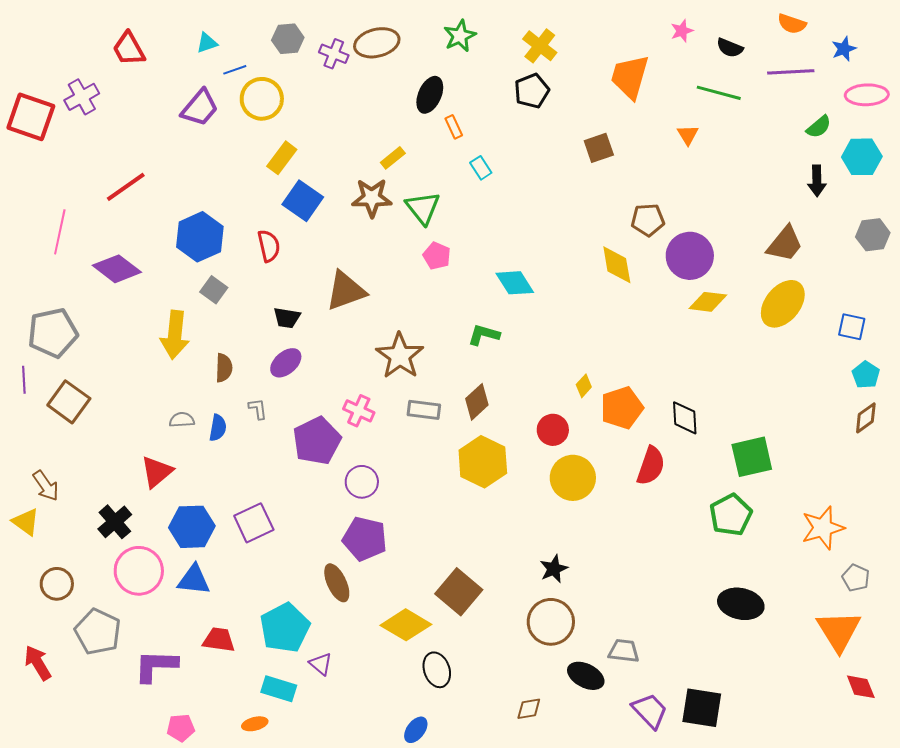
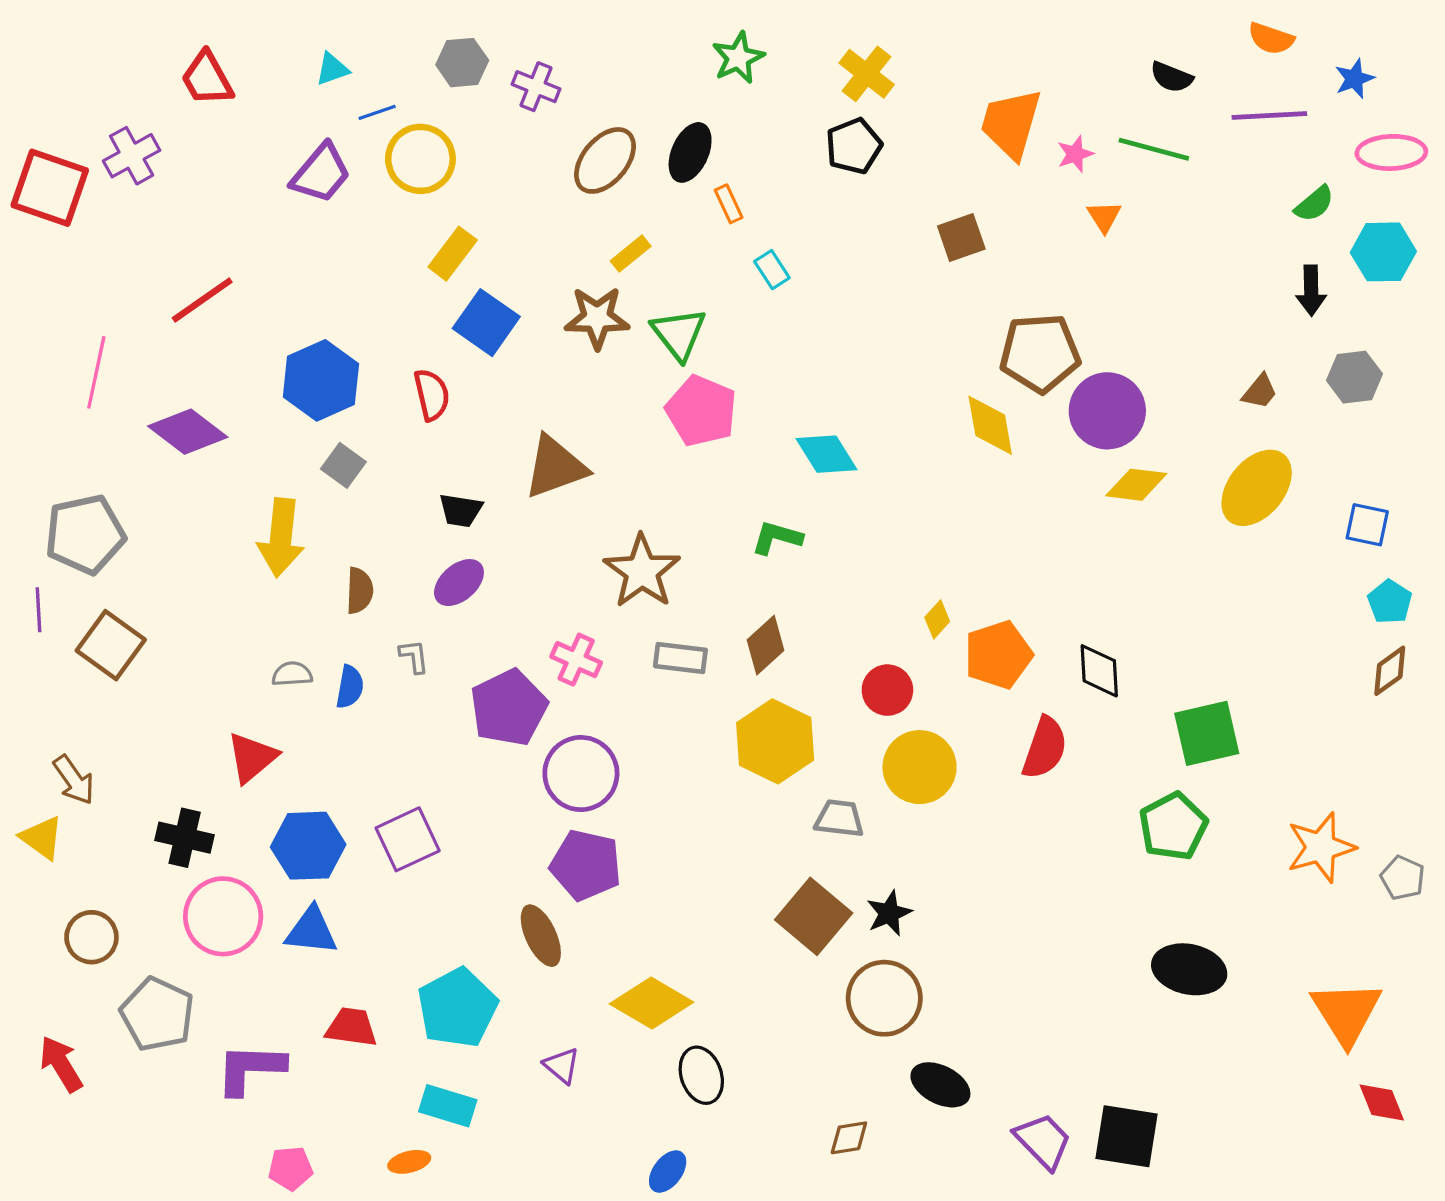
pink star: (682, 31) -> (1075, 154), moved
brown ellipse: (377, 43) -> (605, 160), moved, turned -36
brown pentagon: (648, 220) -> (1040, 353), size x1.5
gray hexagon: (873, 235) -> (1354, 377), moved
brown trapezoid: (785, 244) -> (1260, 392), size x0.6
pink pentagon: (437, 256) -> (701, 411), size x1.6
purple circle: (362, 482) -> (581, 774), size x1.4
black cross: (115, 522) -> (185, 838), turned -36
gray pentagon: (856, 578) -> (1403, 878), moved
brown square: (459, 592) -> (814, 916), moved
gray trapezoid: (624, 651) -> (839, 818), moved
purple triangle: (321, 664) -> (562, 1066), moved

